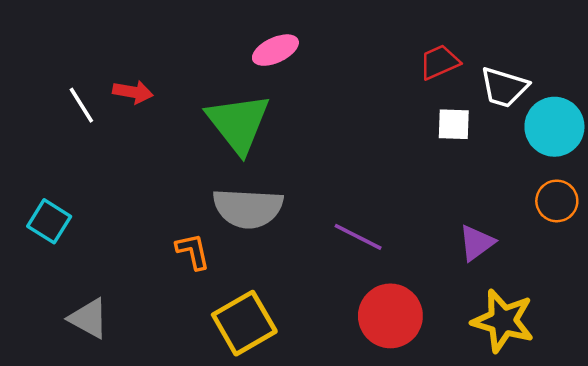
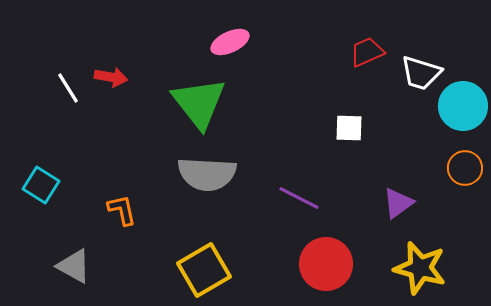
white square: (454, 124) -> (349, 128), moved
orange L-shape: (193, 251) -> (122, 210), moved

